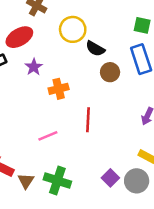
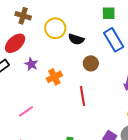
brown circle: (110, 72) -> (91, 63), moved
pink line: (48, 136) -> (26, 111), moved

